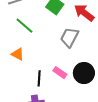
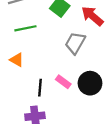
green line: (24, 26) -> (25, 28), turned -54

